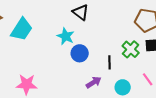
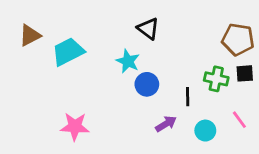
cyan trapezoid: (22, 29) -> (68, 52), turned -150
green cross: (131, 49) -> (216, 79), turned -30

